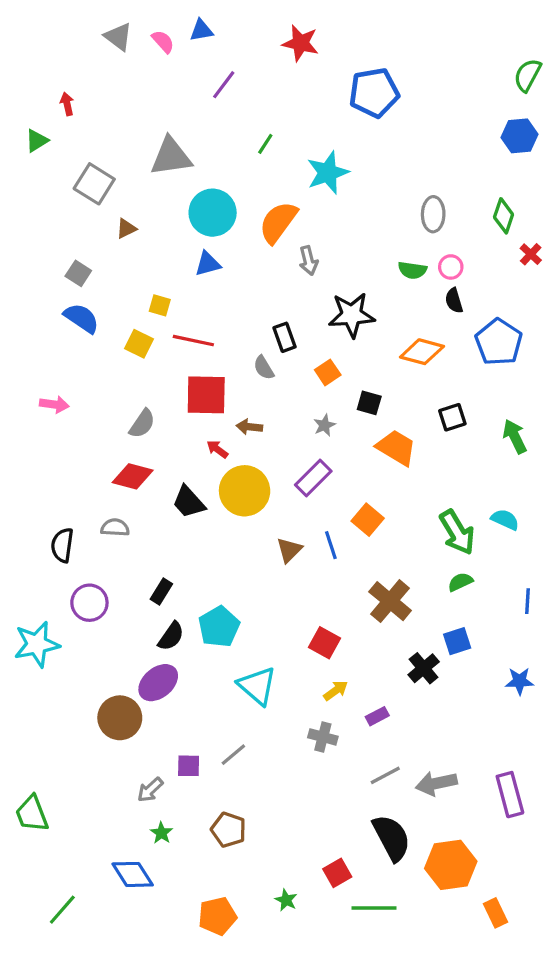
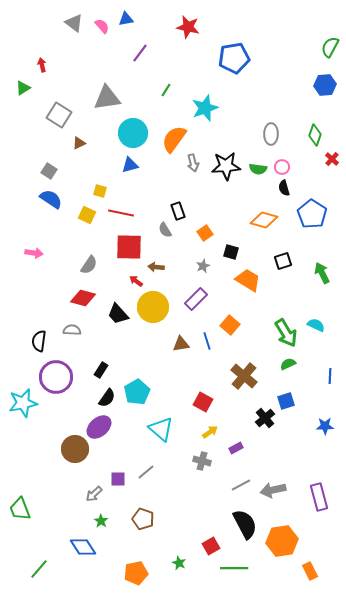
black star: (352, 315) -> (226, 166), moved
brown triangle: (289, 550) -> (181, 344), turned 36
purple circle: (89, 603) -> (56, 377), size x1.4

